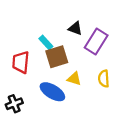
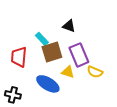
purple rectangle: (96, 41) -> (79, 55), moved, turned -55
yellow semicircle: (104, 79) -> (95, 72), turned -63
black cross: (14, 104) -> (13, 95), turned 35

